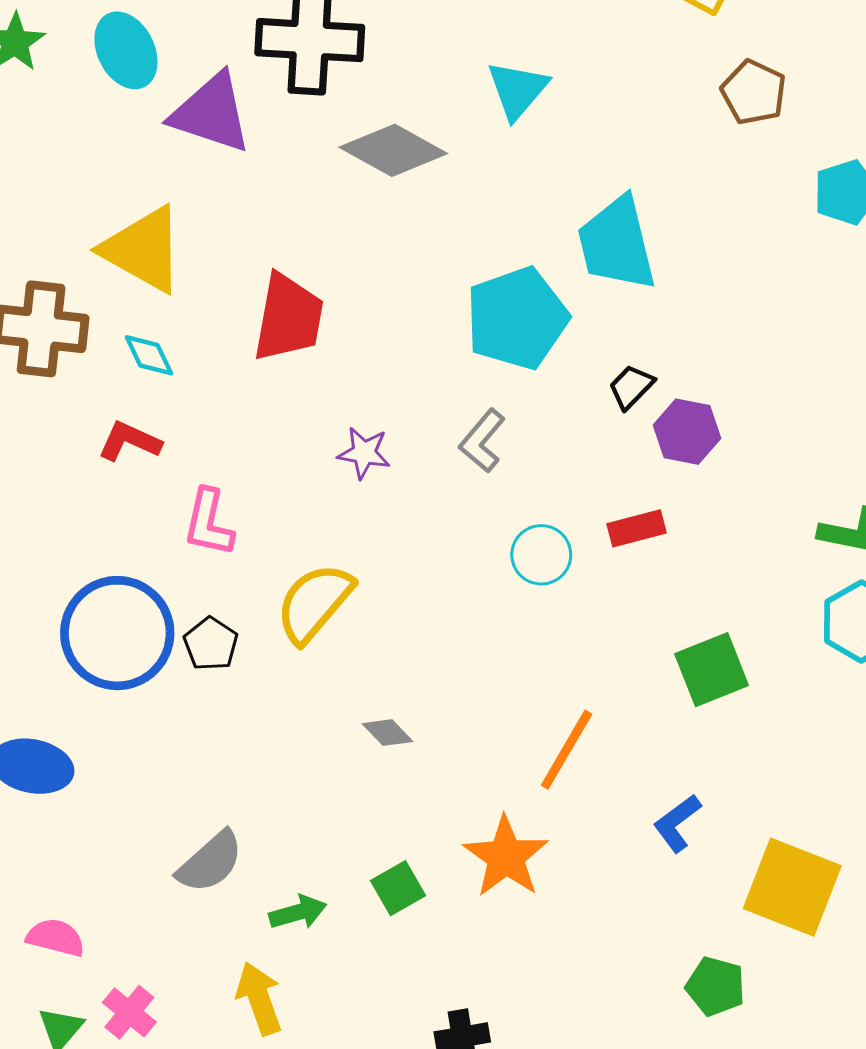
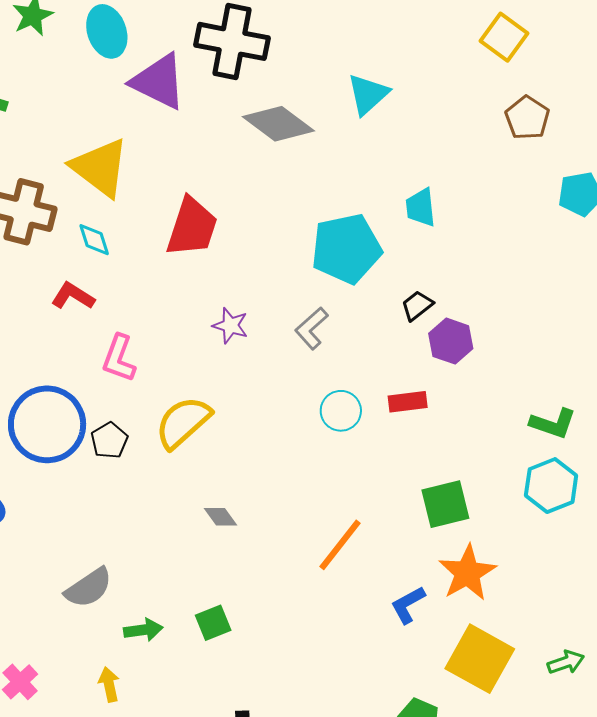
cyan trapezoid: (617, 244) -> (421, 208), size x0.6
orange star: (506, 857) -> (467, 573), moved
yellow arrow: (259, 998) -> (109, 684), size x0.7

